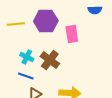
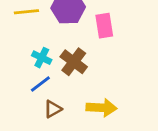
blue line: (26, 76) -> (40, 84), turned -56

